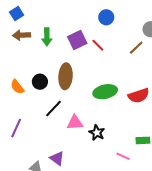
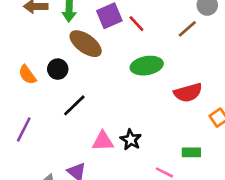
brown ellipse: (66, 76) -> (86, 44), moved, turned -60
green ellipse: (105, 92) -> (147, 66), moved
pink triangle: (75, 123) -> (103, 141), moved

